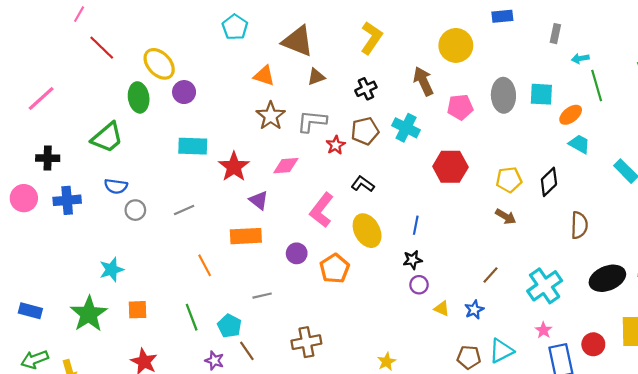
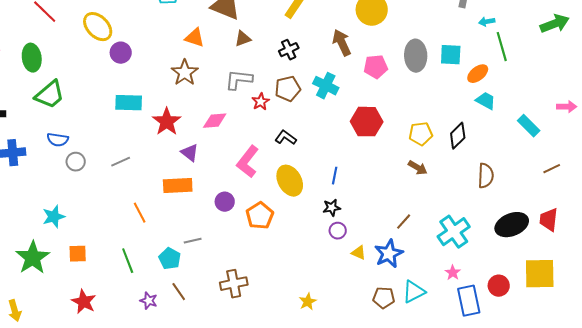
green ellipse: (139, 97) -> (32, 58), moved
brown star: (271, 116) -> (185, 73), moved
blue star: (474, 310) -> (389, 254), size x1.6
cyan pentagon: (230, 326) -> (170, 259), moved

